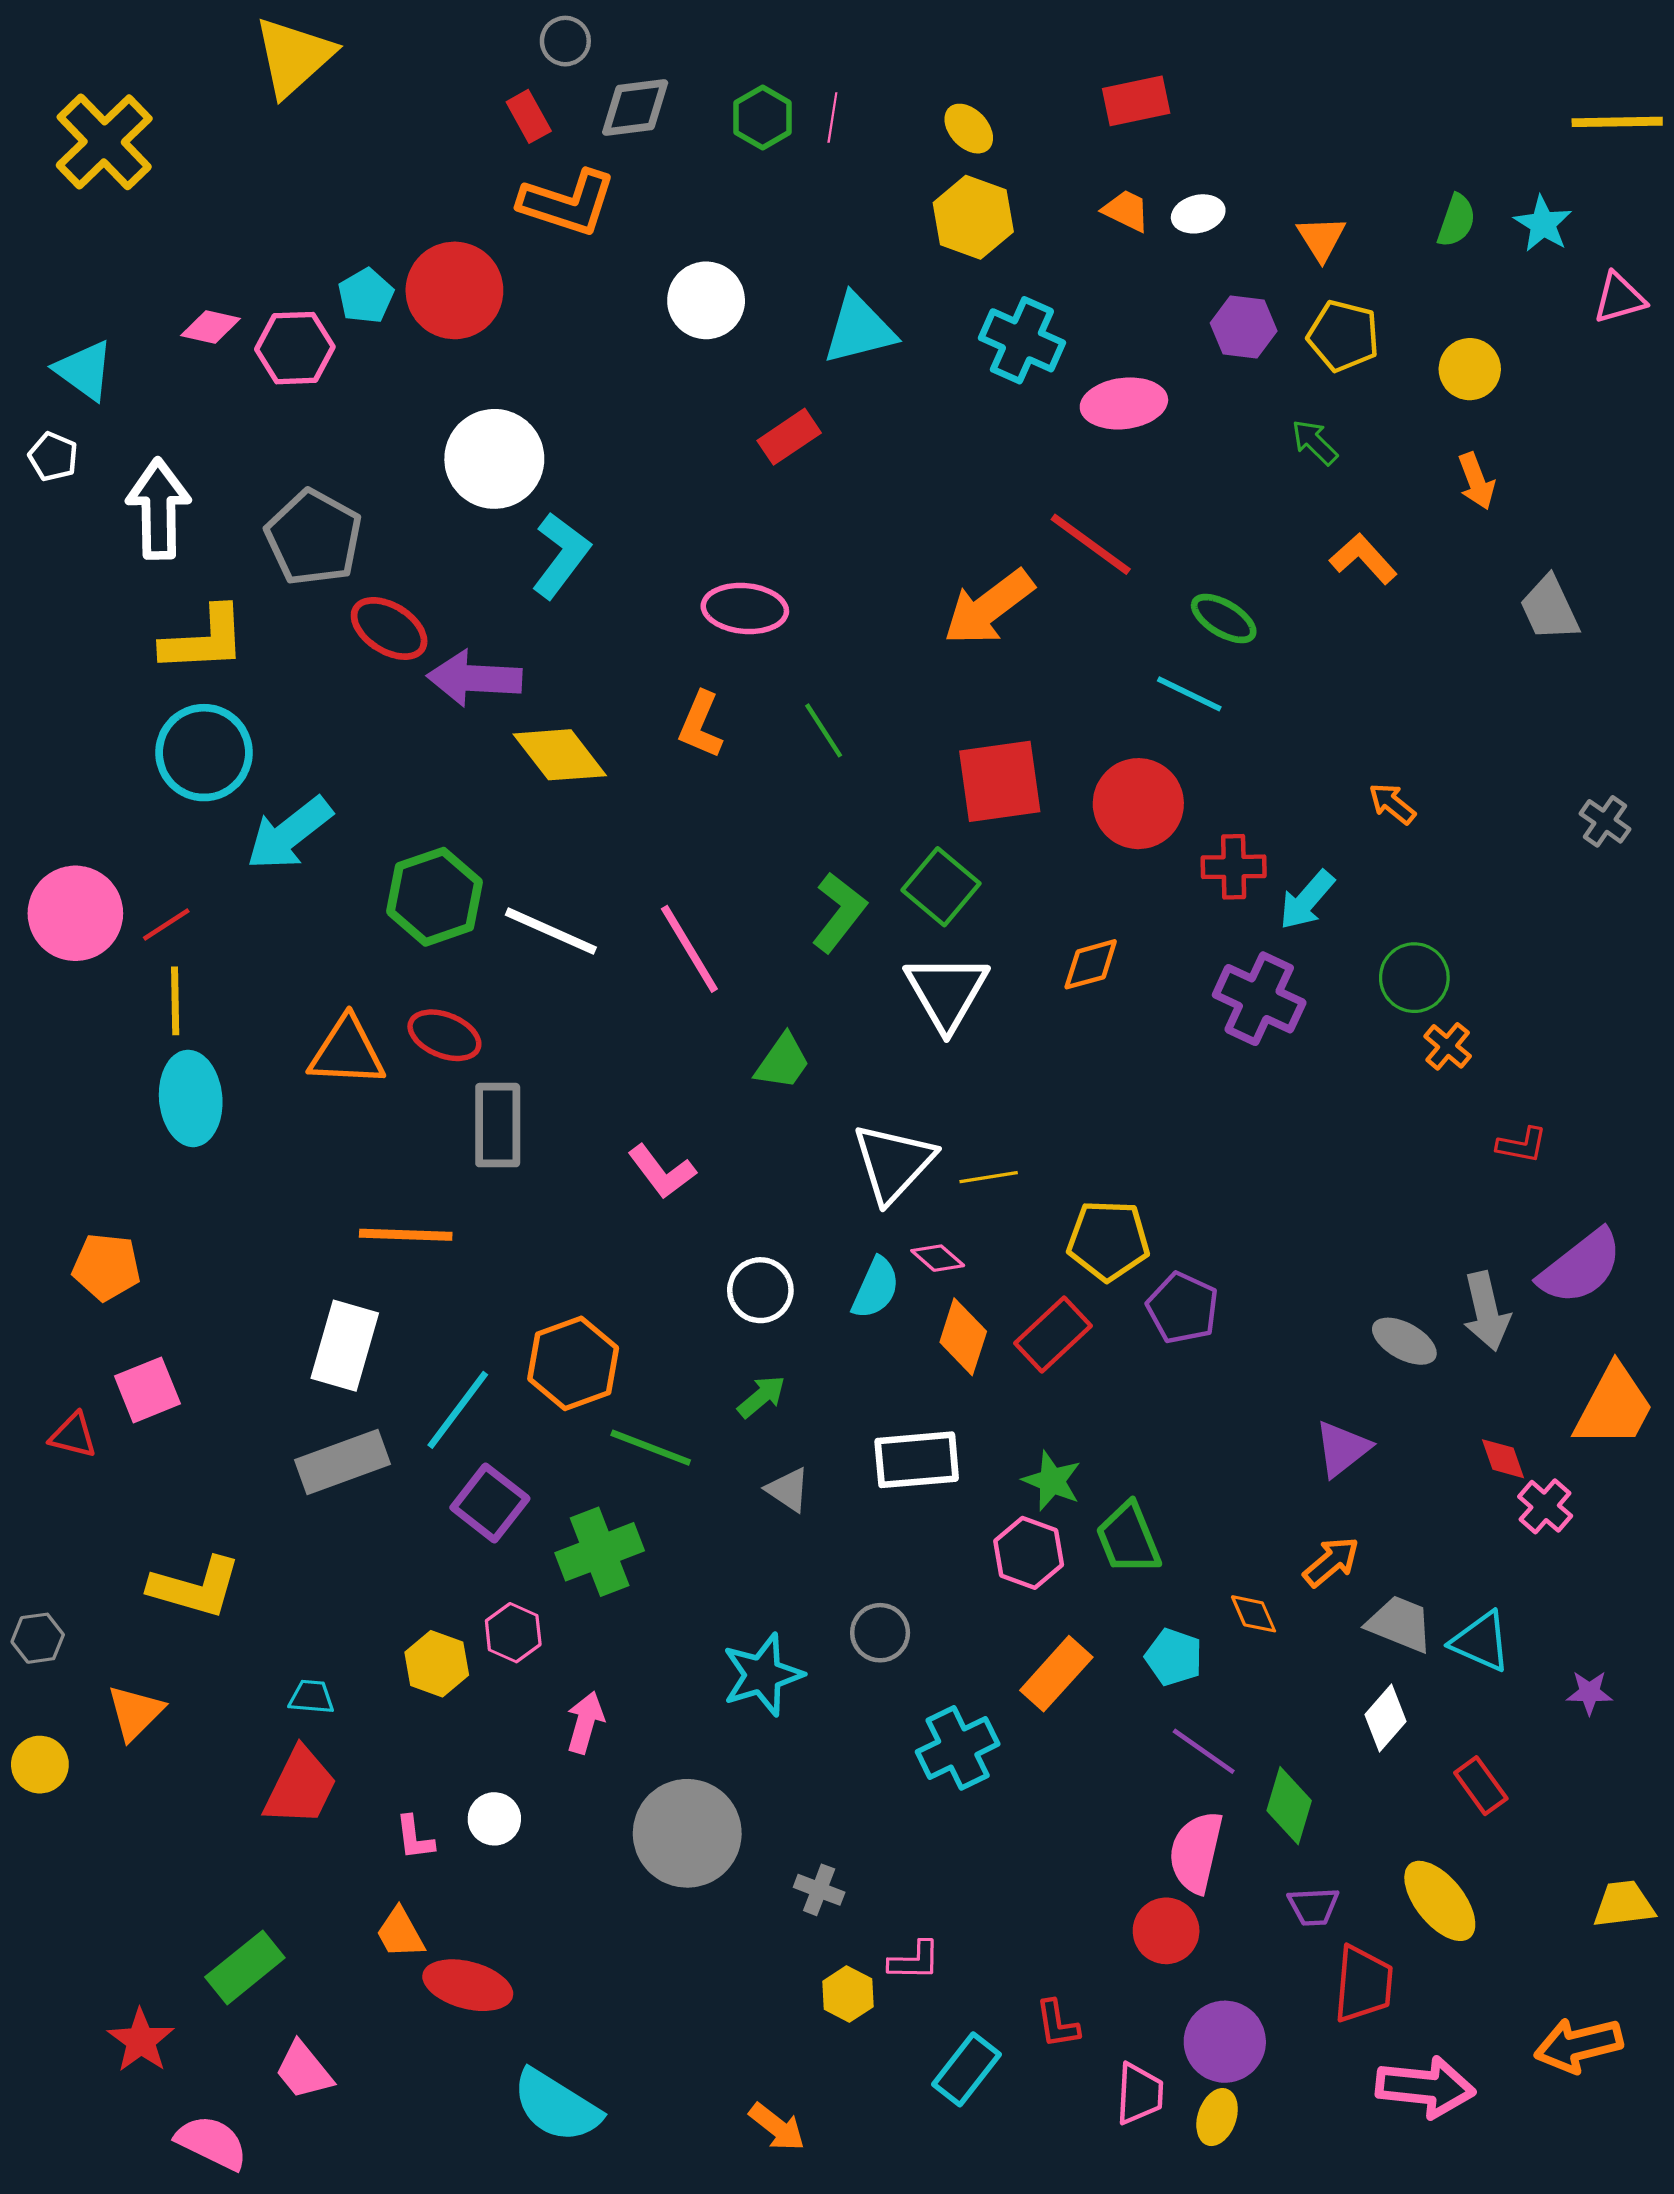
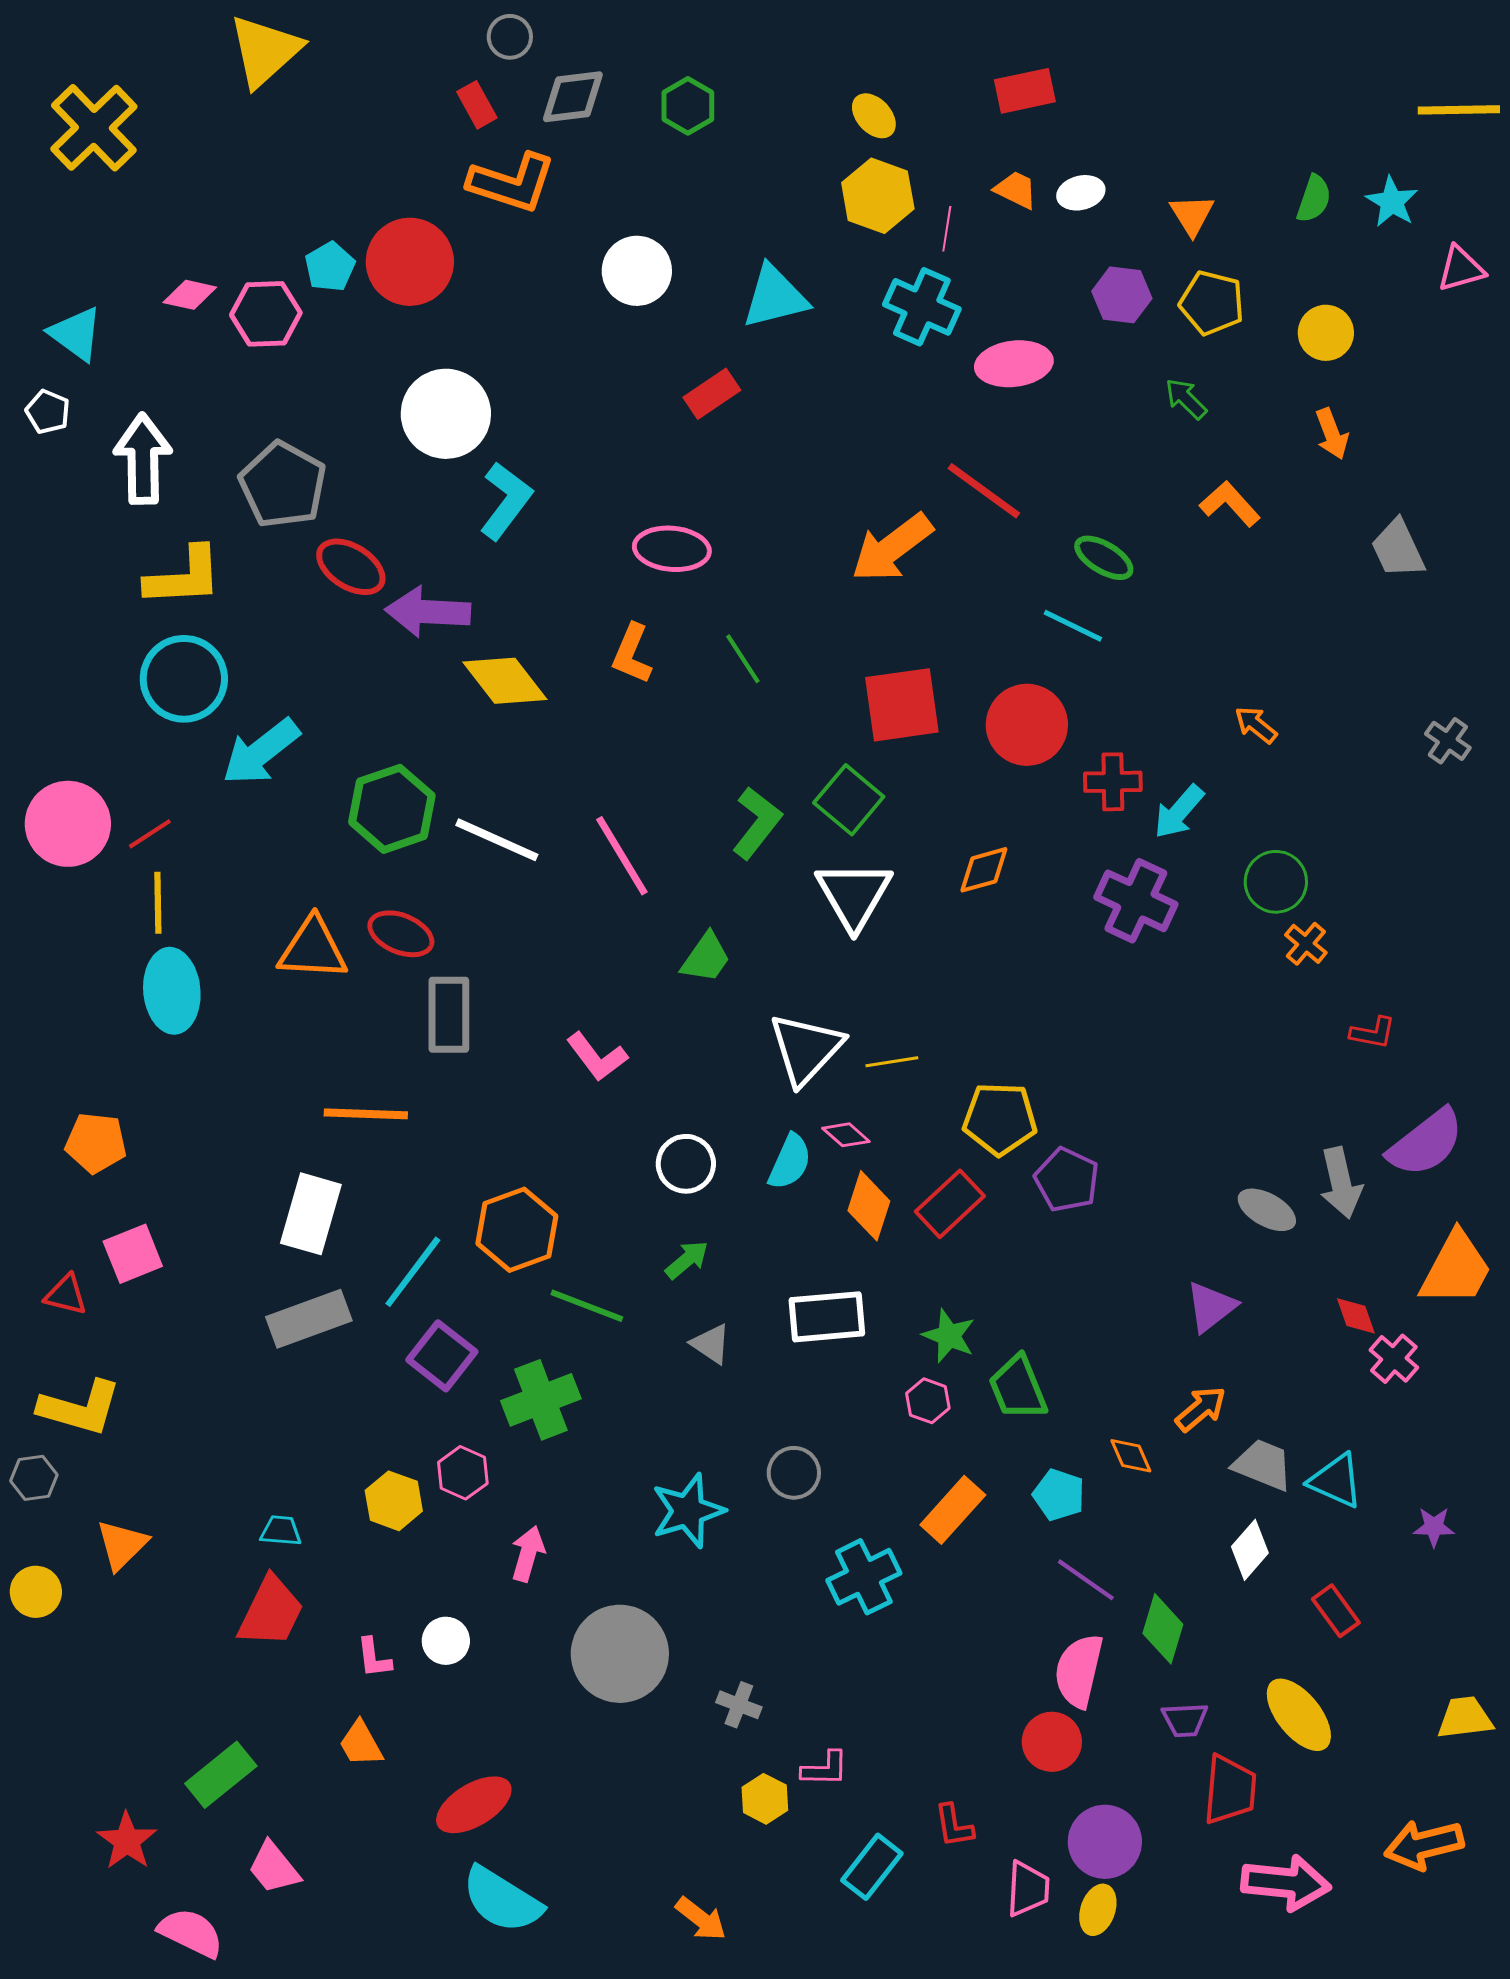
pink line: (832, 117) -> (947, 229), moved
pink hexagon: (1029, 1553) -> (928, 1401), size x0.7
yellow L-shape: (195, 1587) -> (80, 1408), moved
red ellipse: (468, 1985) -> (474, 1805), moved, turned -46

